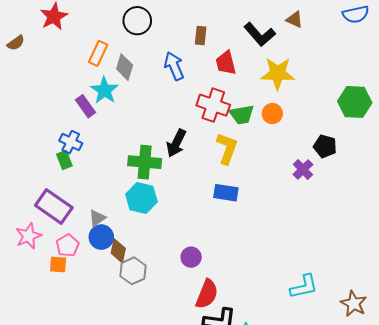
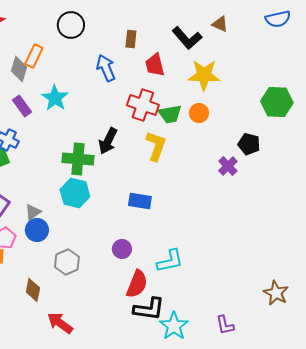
gray diamond: (125, 67) -> (19, 69), moved
cyan star: (105, 90) -> (55, 98), moved
blue rectangle: (226, 193) -> (140, 201), moved
brown diamond: (118, 251) -> (33, 290), moved
cyan L-shape: (304, 287) -> (170, 261), moved

